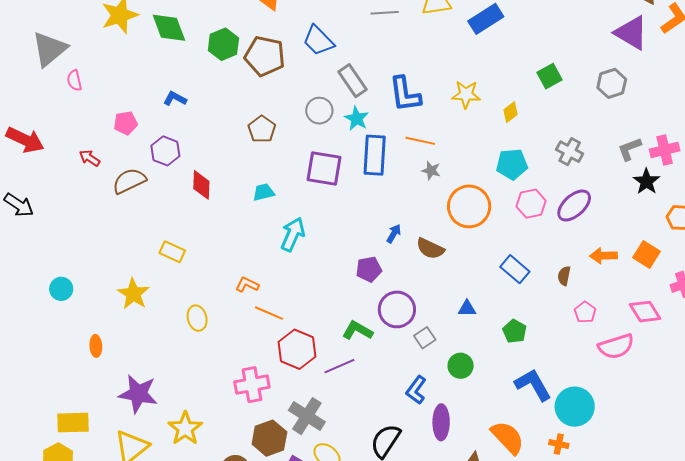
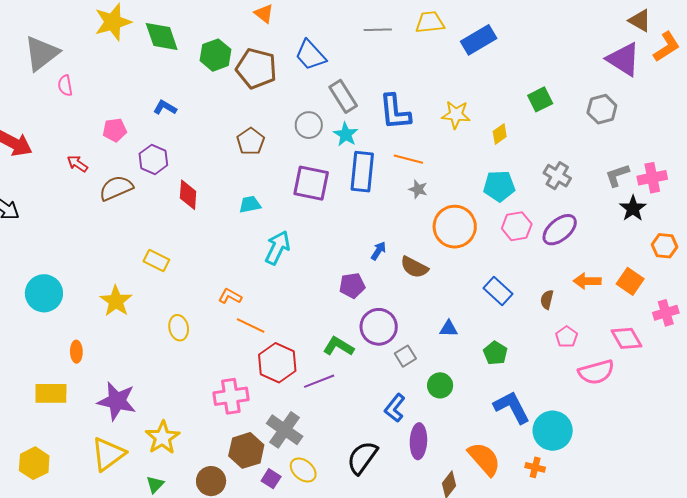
cyan circle: (61, 289) -> (44, 293), size x1.6
yellow rectangle: (73, 423) -> (51, 393), moved

